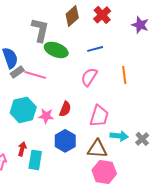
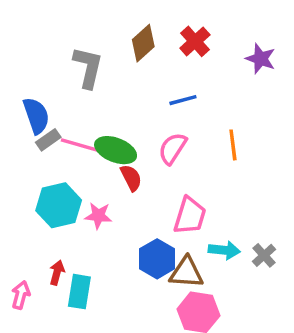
green ellipse: (56, 50) -> (116, 150), moved
red semicircle: (65, 109) -> (131, 178), moved, turned -49
blue hexagon: (65, 141) -> (157, 259), moved

